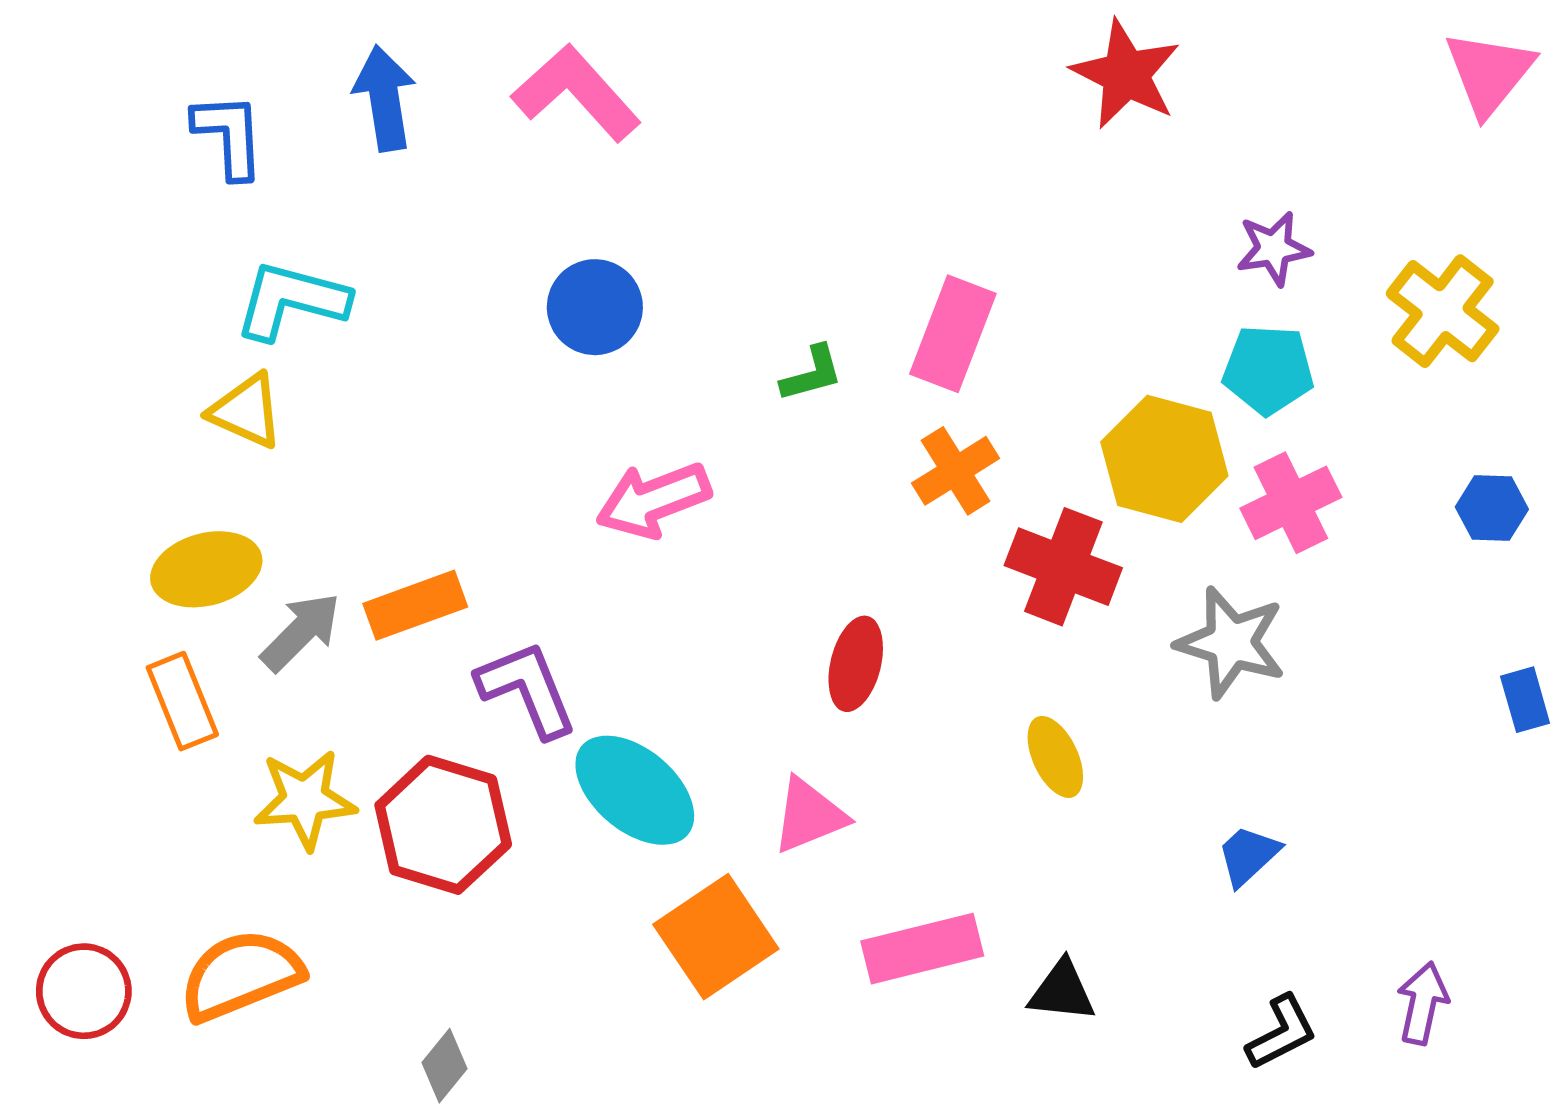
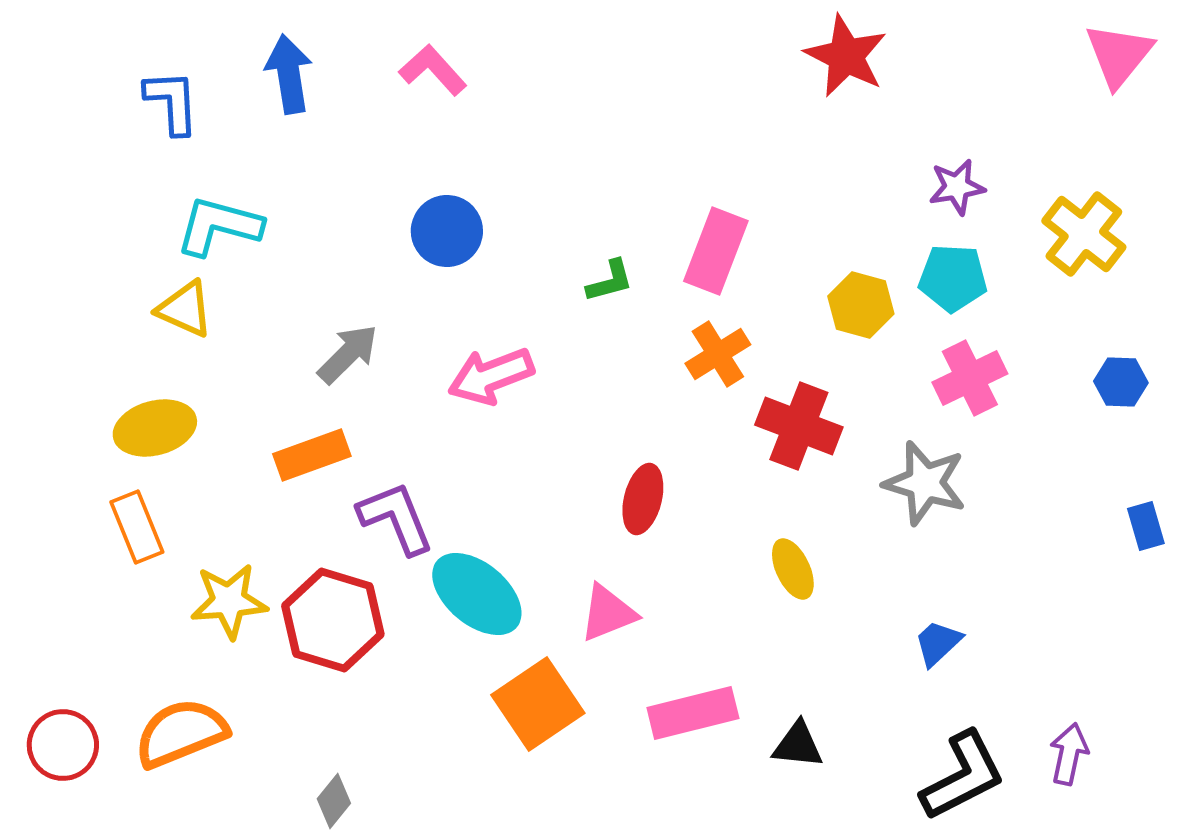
pink L-shape: (576, 93) -> (433, 70), size x0.7
yellow hexagon: (1164, 459) -> (861, 305), moved, size x0.7
gray arrow: (301, 632) -> (348, 354), moved
black L-shape: (1282, 1032) -> (963, 776), size x1.6

